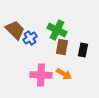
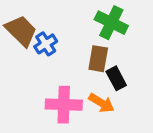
green cross: (57, 30) -> (111, 23), moved
black rectangle: (83, 50) -> (116, 78), moved, turned -40

